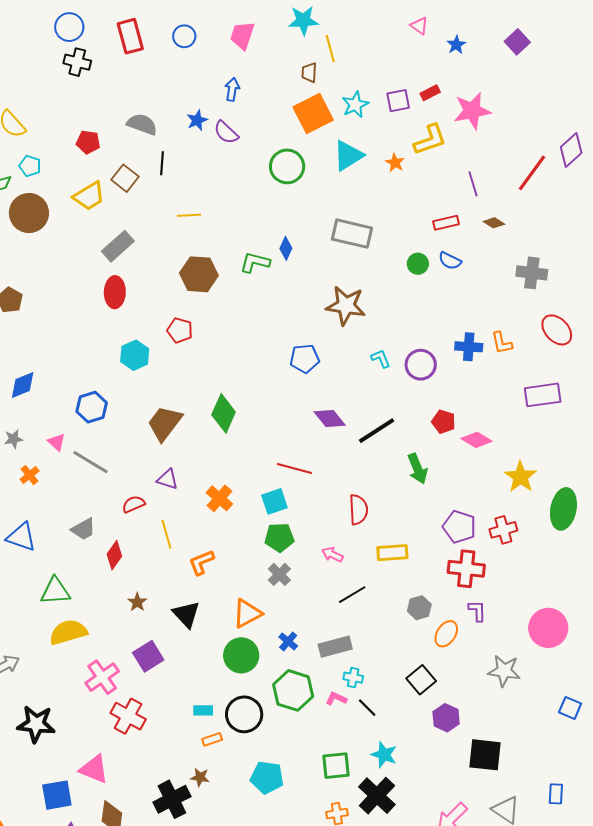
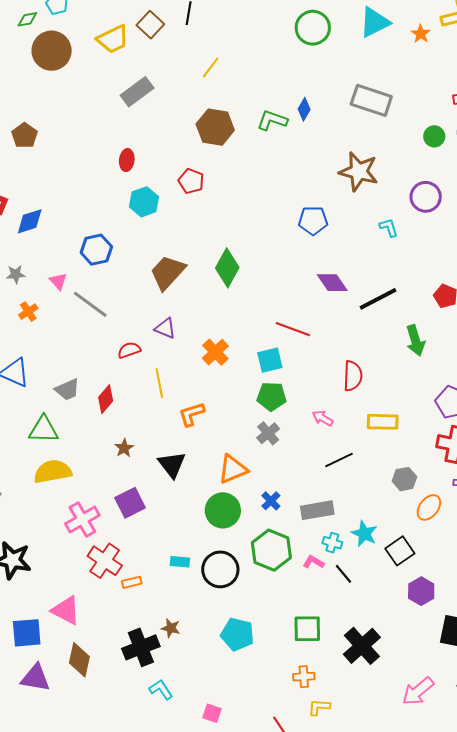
yellow line: (189, 215) -> (211, 67), turned -55
red ellipse: (115, 292) -> (127, 160), moved, size x0.7
purple circle: (421, 365) -> (426, 197), moved
gray trapezoid: (83, 529) -> (67, 390), moved
orange rectangle: (212, 739) -> (132, 582), moved
cyan star: (384, 755) -> (364, 534), moved
black cross: (377, 796) -> (362, 646), moved

